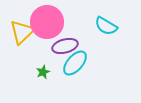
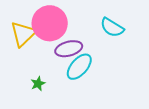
green star: (43, 72) -> (38, 84), moved

